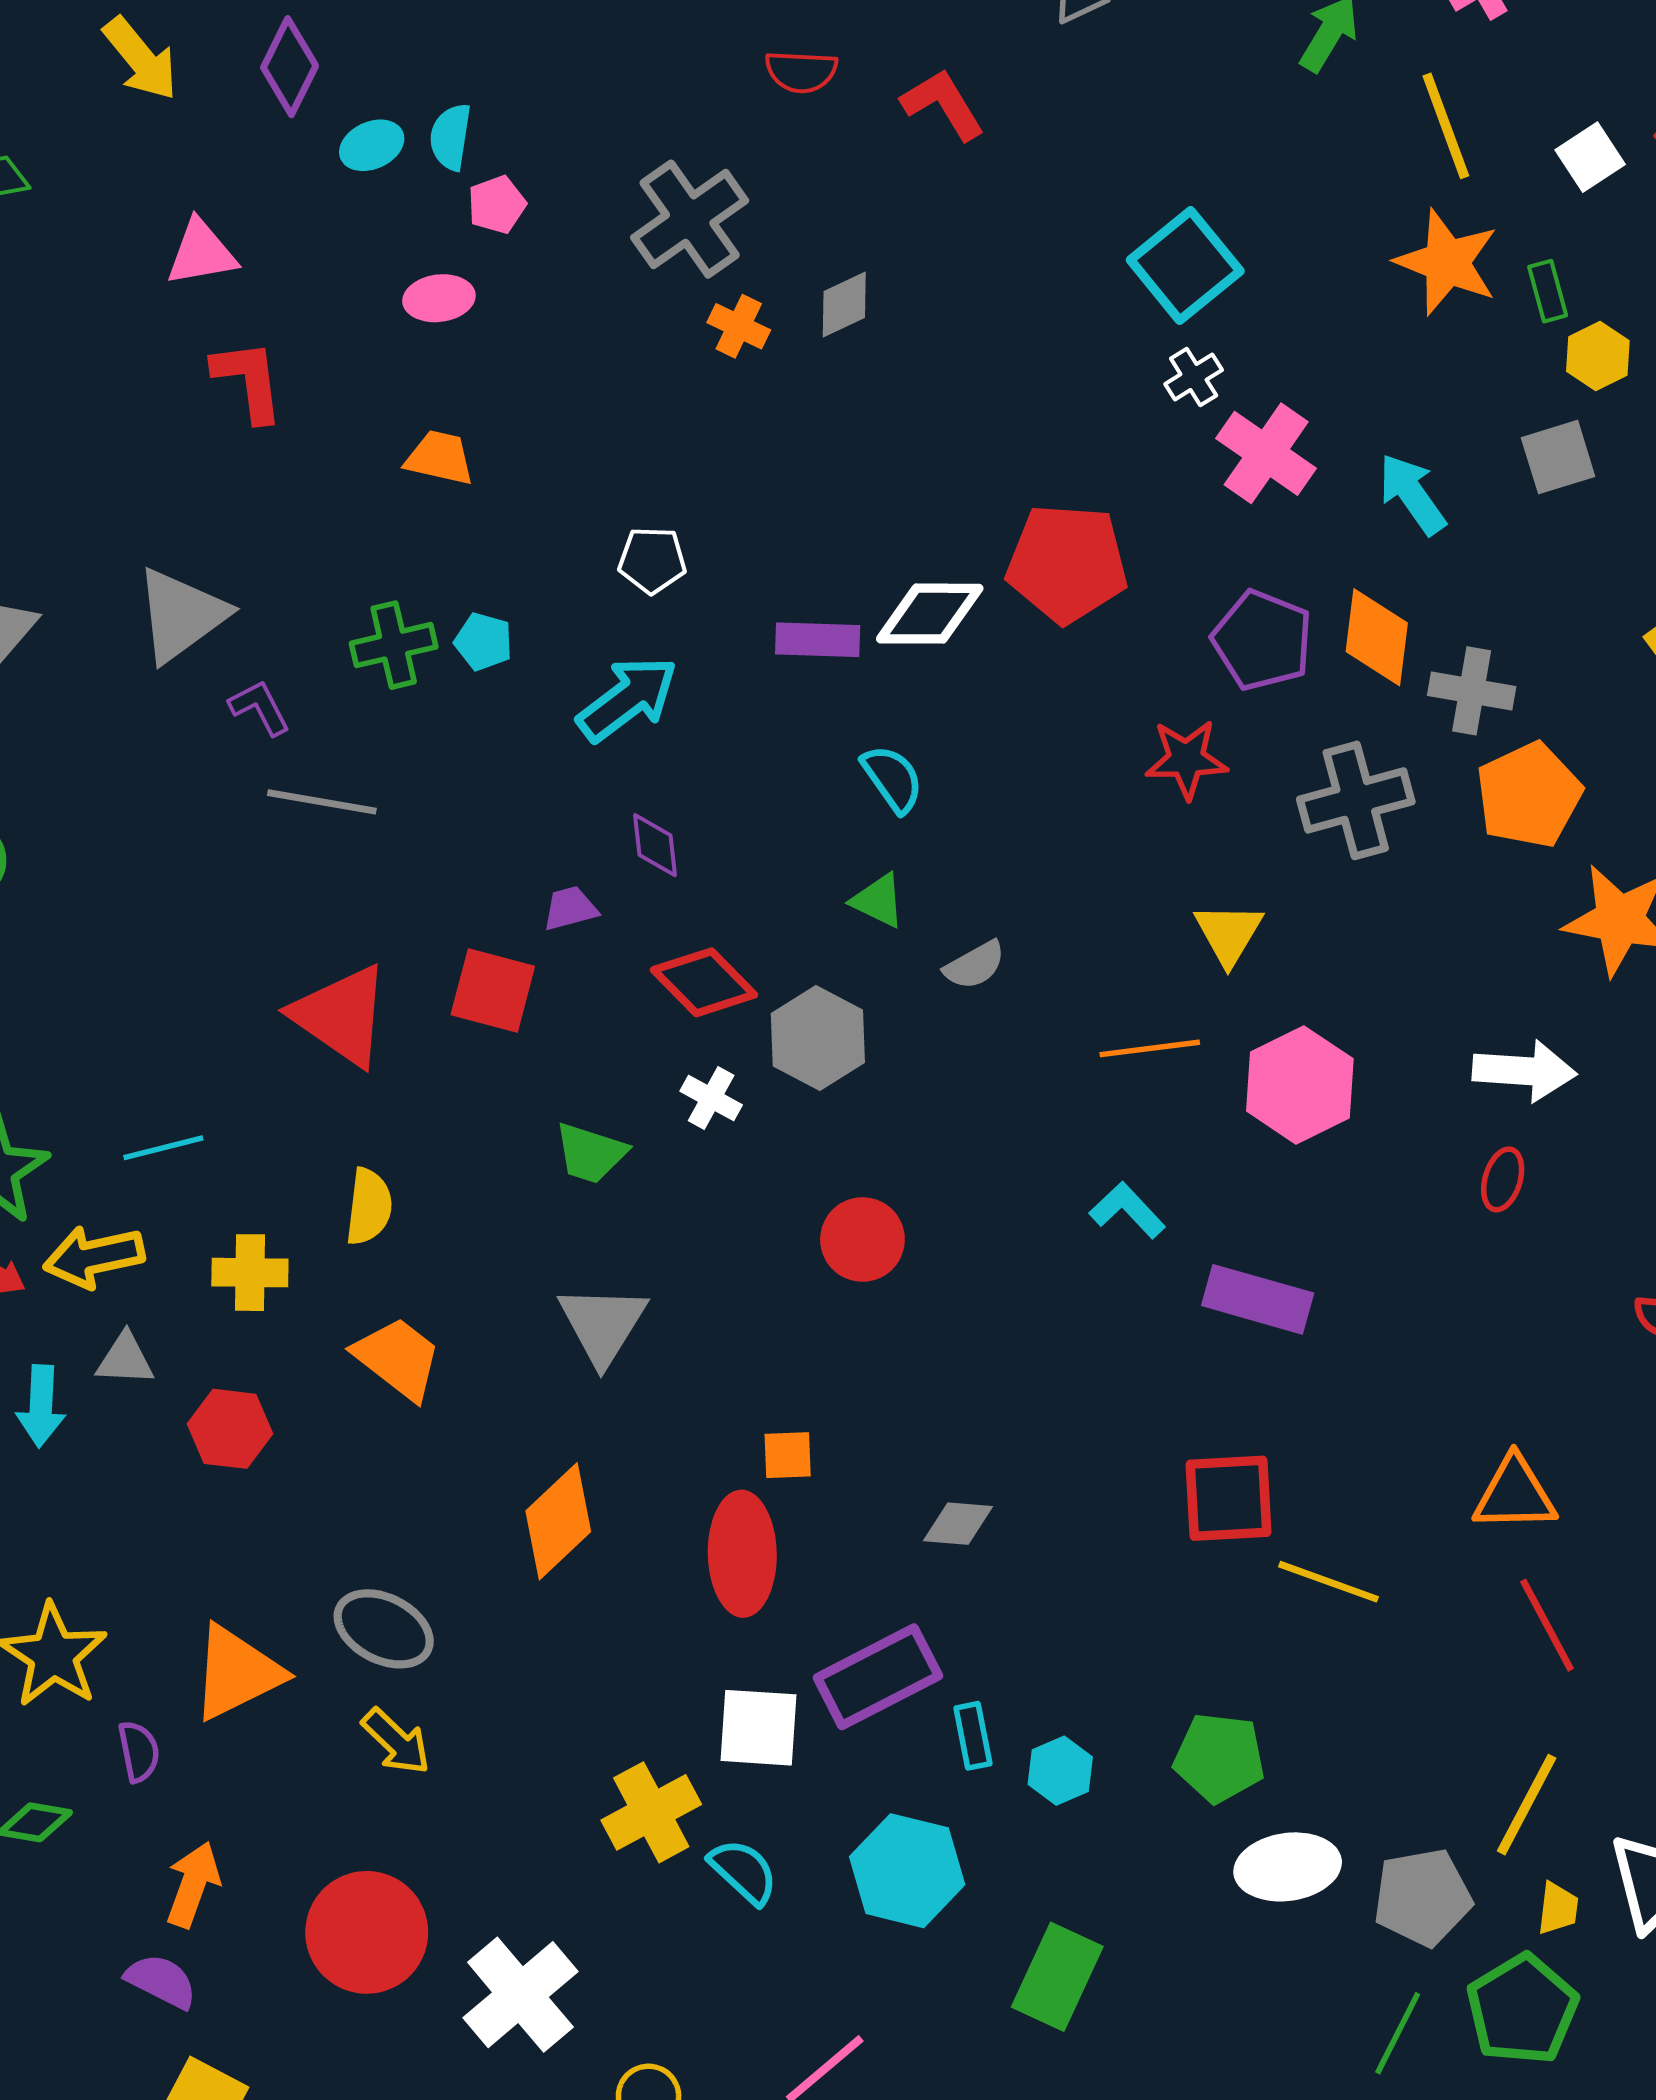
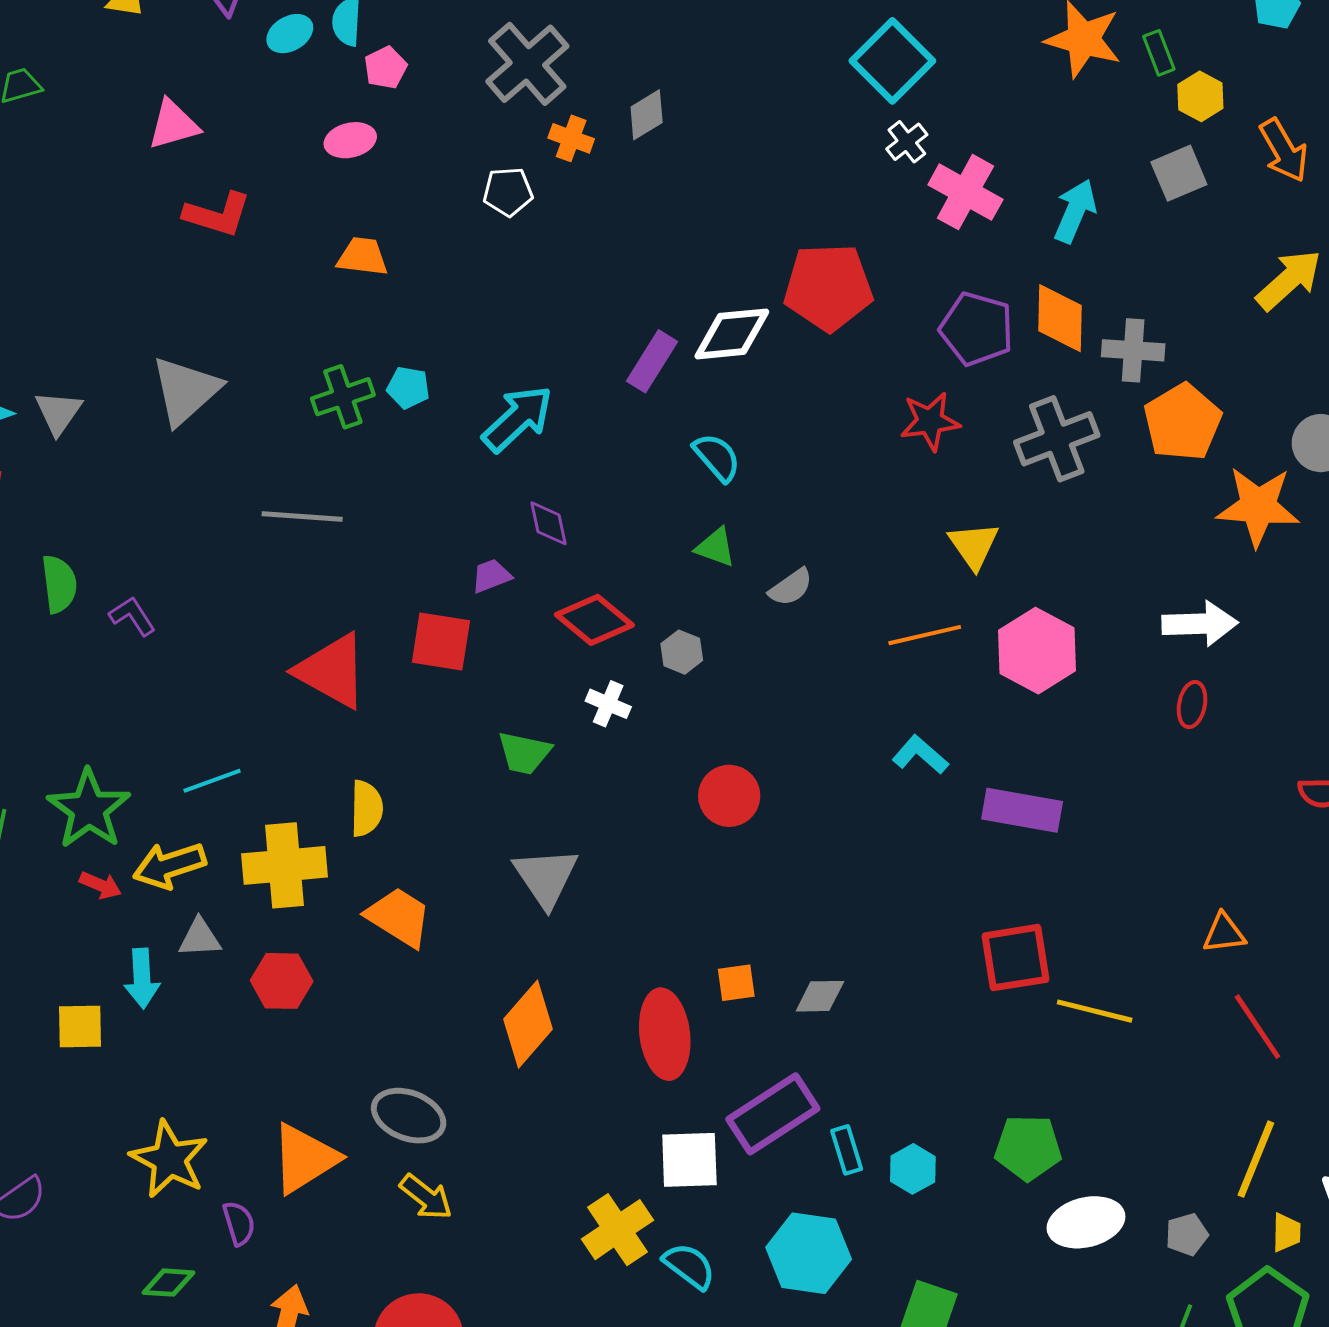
red L-shape: (248, 381) -> (217, 214), turned 120
cyan arrow: (1412, 494) -> (1075, 211), turned 64
white pentagon: (652, 560) -> (508, 192), moved
purple rectangle: (818, 640) -> (652, 361), turned -54
purple L-shape: (260, 707) -> (132, 616), moved
gray hexagon: (818, 1038) -> (682, 652), size x0.6
yellow cross: (250, 1273) -> (285, 865), size x1.5
orange square: (788, 1455) -> (736, 983), moved
orange triangle: (1515, 1494) -> (1224, 933), size x0.7
gray pentagon: (1422, 1897) -> (1187, 1234), size x0.6

